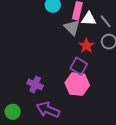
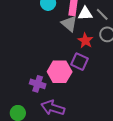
pink hexagon: (77, 84) -> (60, 72), moved

